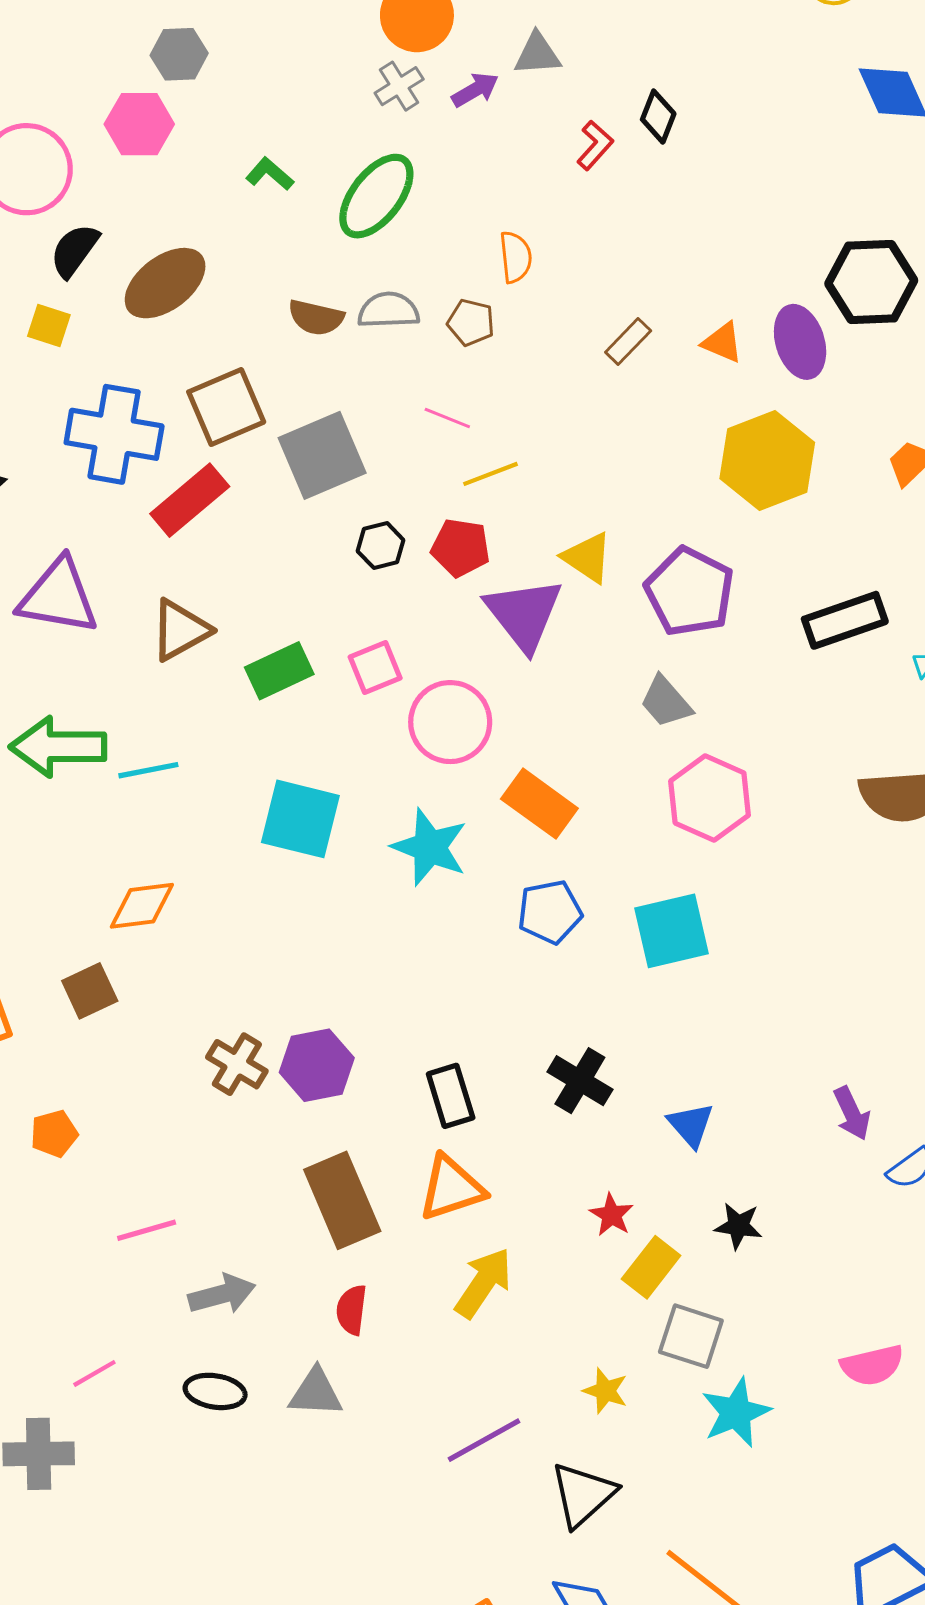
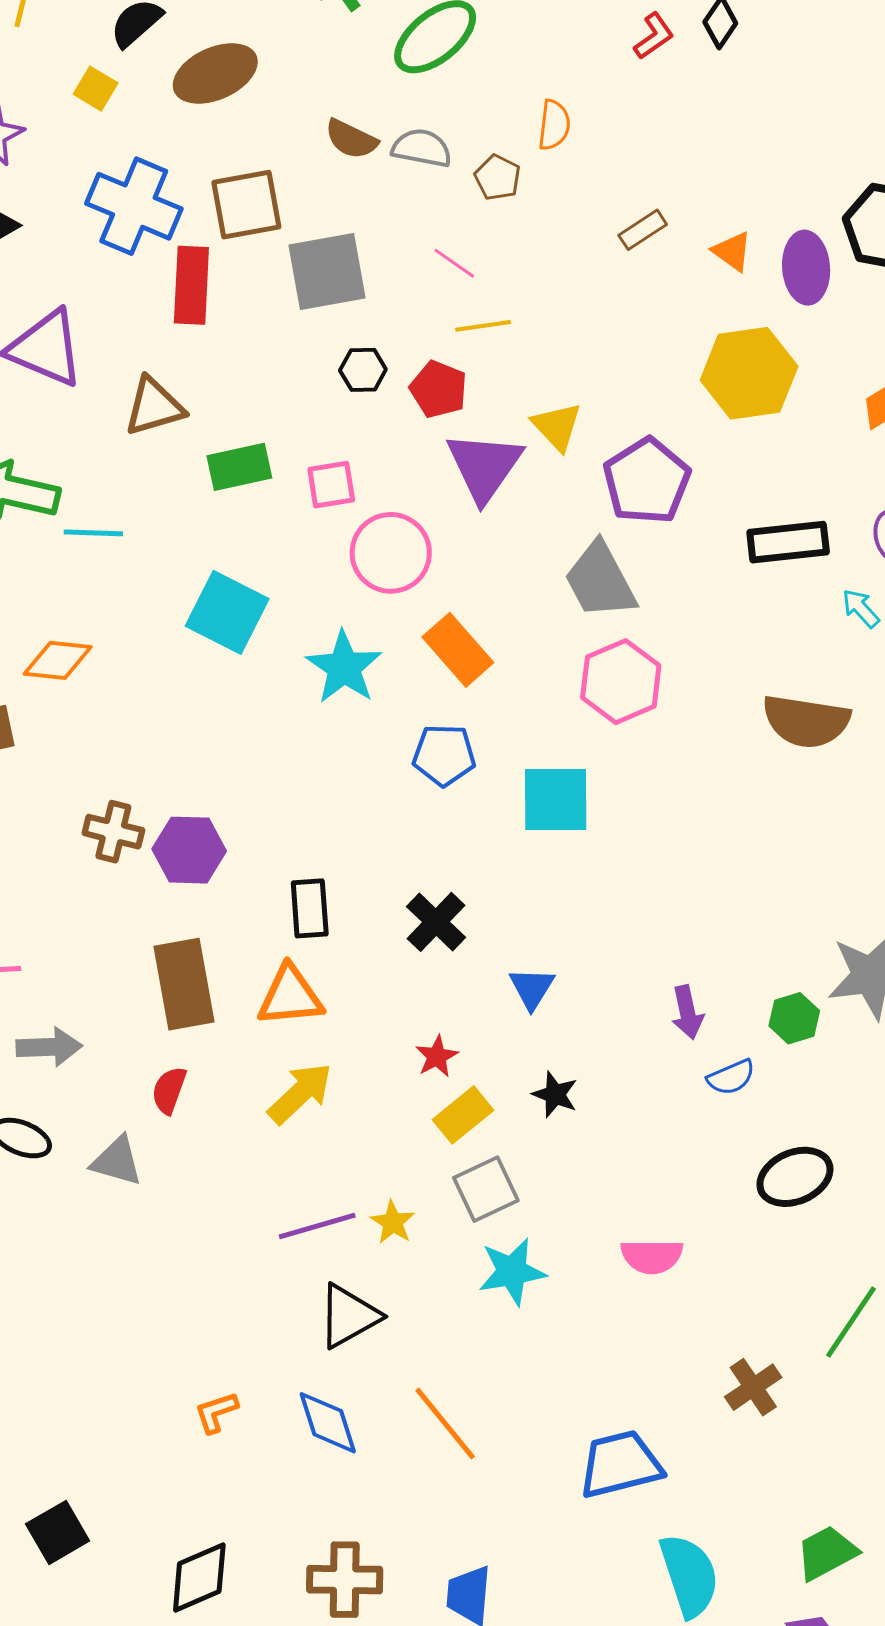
red rectangle: (190, 500) -> (191, 285), turned -60
gray trapezoid: (666, 702) -> (600, 580), size x1.5
brown cross: (237, 1064) -> (113, 832), turned -30
gray square: (691, 1336) -> (486, 1189), turned 34
purple line: (484, 1440) -> (317, 1226), moved

